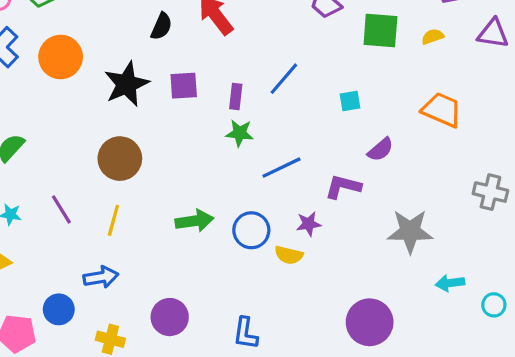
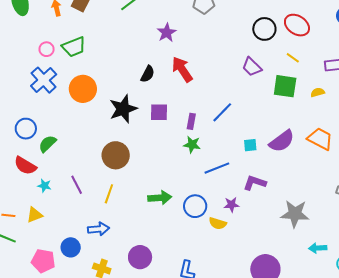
cyan square: (350, 101) -> (250, 145), moved
purple semicircle: (380, 150) -> (282, 141), moved, size x1.5

